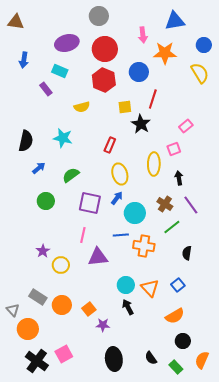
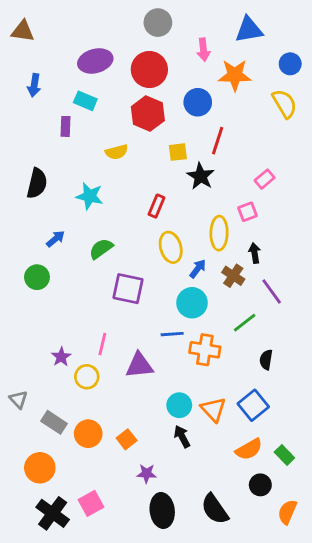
gray circle: (99, 16) -> (158, 23), moved
purple rectangle: (46, 89) -> (65, 126), turned 40
black semicircle: (26, 141) -> (37, 183), moved
blue arrow: (117, 198) -> (198, 269), moved
green circle: (46, 201) -> (37, 277), moved
brown cross: (165, 204) -> (233, 276), moved
pink line: (83, 235) -> (102, 344), moved
blue square: (178, 285) -> (253, 405), size x1.5
gray triangle: (13, 310) -> (18, 400), moved
purple star: (103, 325) -> (147, 473), moved
black semicircle: (151, 358) -> (215, 509), size x1.6
green rectangle: (176, 367) -> (284, 455), moved

